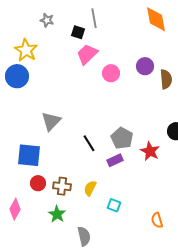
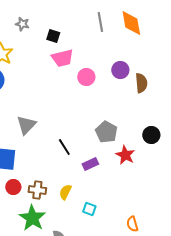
gray line: (94, 18) -> (100, 22), moved
pink trapezoid: (87, 54) -> (62, 58), turned -150
gray pentagon: (122, 138) -> (106, 132), moved
green star: (57, 214) -> (32, 218), size x1.5

